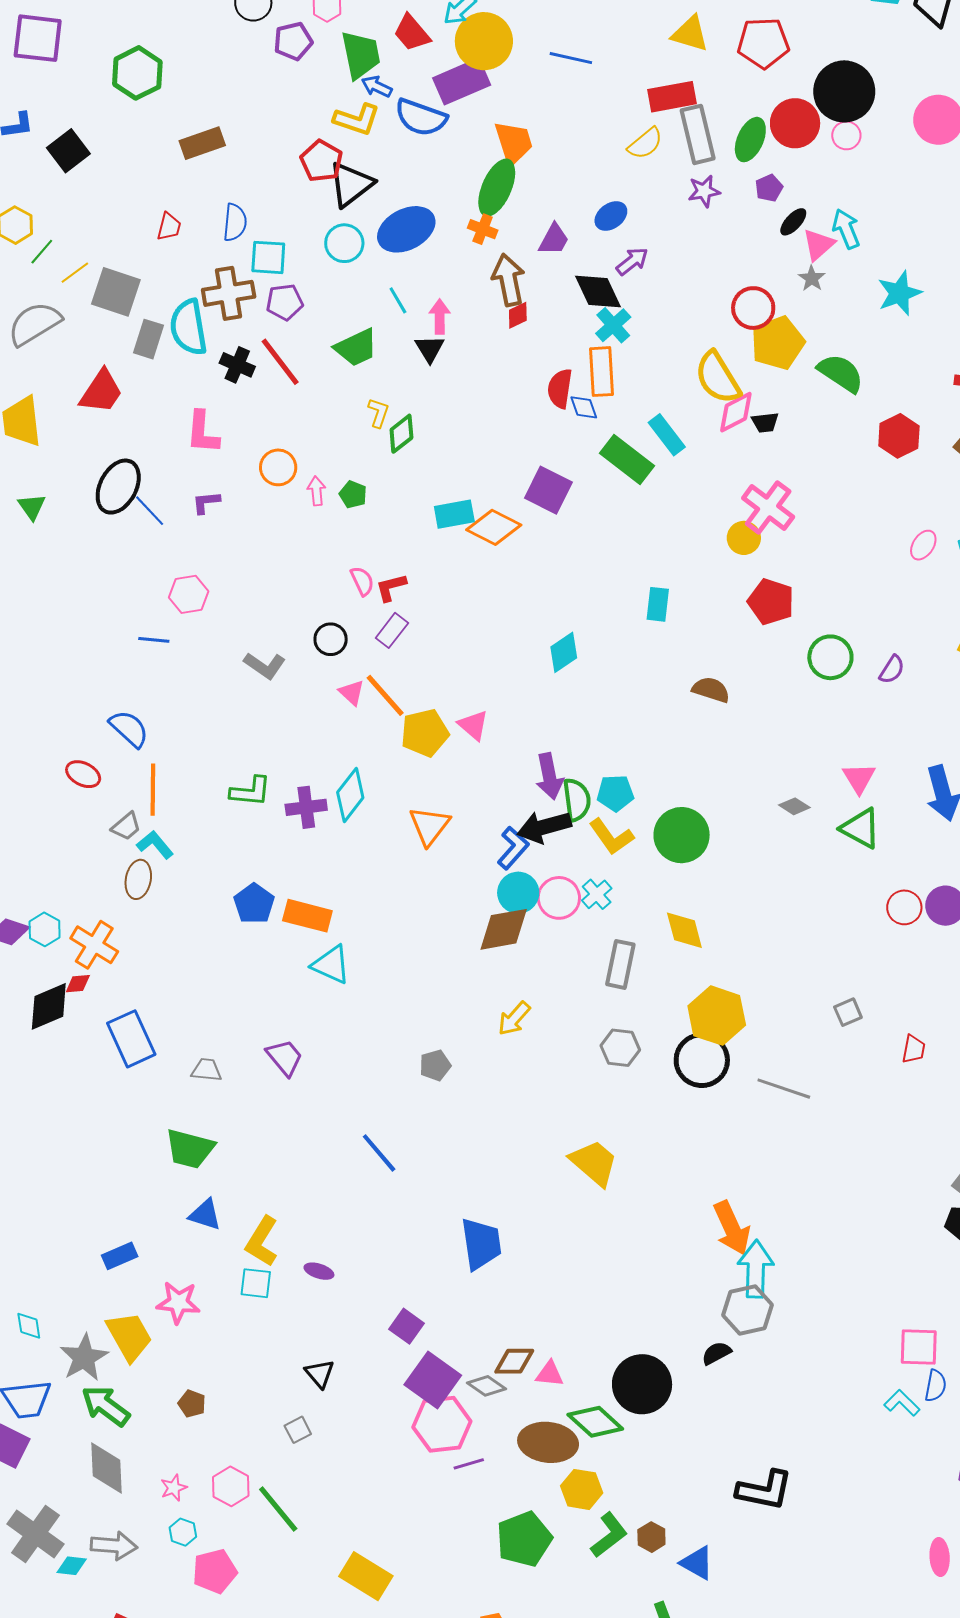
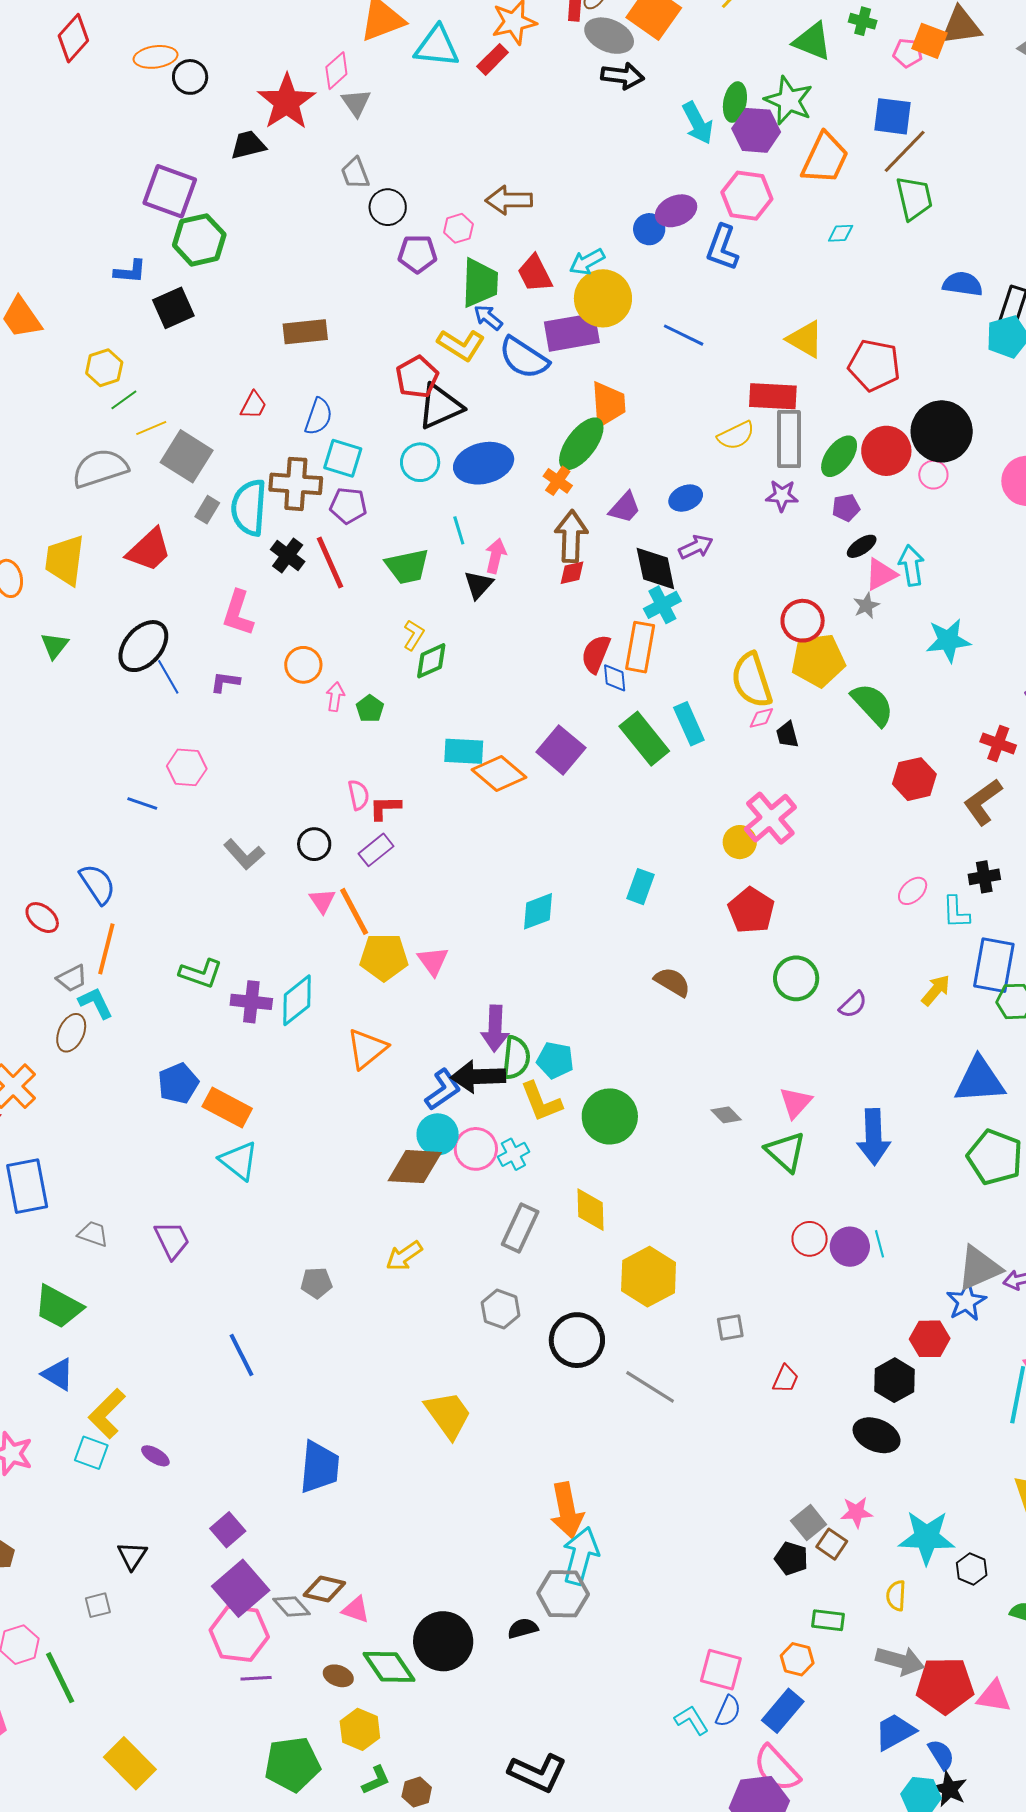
green hexagon: (137, 73) -> (199, 240), moved
gray rectangle: (148, 339) -> (207, 510), size x0.7
pink diamond: (736, 412) -> (761, 718), size x0.6
black trapezoid: (765, 422) -> (787, 735), turned 68
yellow hexagon: (717, 1016) -> (649, 1277), moved
brown ellipse: (548, 1442) -> (338, 1676), size x0.5
green L-shape: (609, 1535) -> (376, 1780), size x0.7

